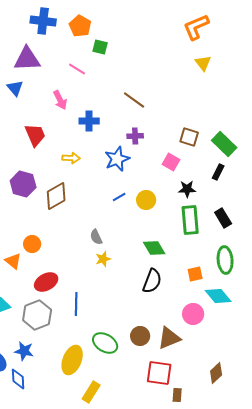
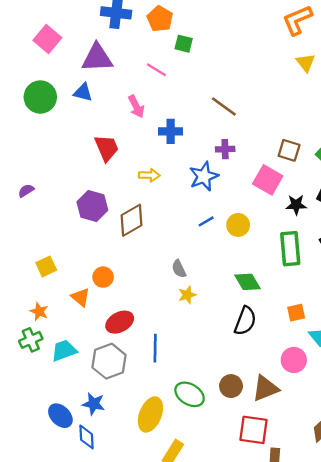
blue triangle: (15, 88) -> (83, 92), turned -36
pink square: (171, 162) -> (268, 180), size x1.4
black star: (187, 189) -> (296, 205), moved

